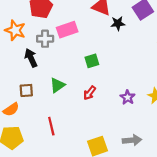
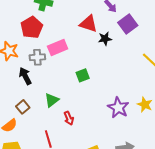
brown square: (26, 90) -> (23, 107), turned -32
red arrow: (90, 93) -> (69, 118), moved, turned -56
purple star: (128, 97) -> (118, 108), size x1.5

